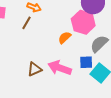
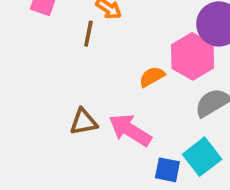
brown line: (27, 23) -> (88, 34), turned -32
blue square: (86, 62) -> (167, 170), moved

